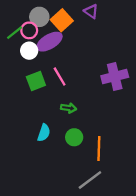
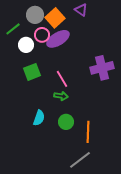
pink circle: (29, 30) -> (42, 35), moved
purple ellipse: (49, 42) -> (58, 39), moved
pink line: (60, 77) -> (62, 79), moved

